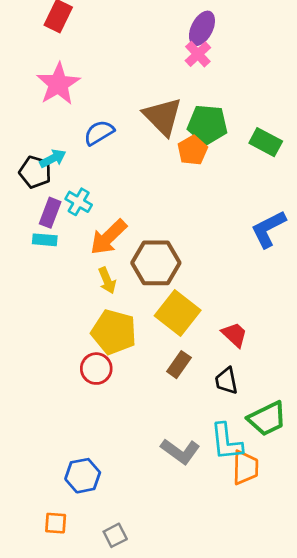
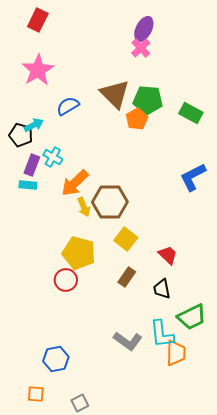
yellow arrow: (107, 280) -> (84, 207), moved
yellow square: (178, 313) -> (126, 239), size x0.7

